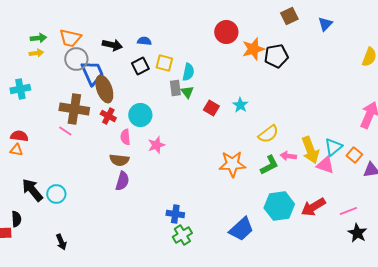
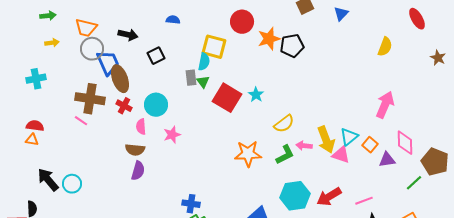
green arrow: (38, 38) -> (48, 16), moved
blue semicircle: (144, 41) -> (173, 20), moved
yellow square: (164, 63) -> (214, 47), moved, size x1.4
red square: (211, 108) -> (227, 98), size x1.8

